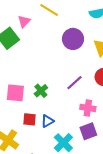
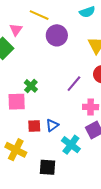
purple circle: (73, 39) -> (57, 35), moved
green cross: (41, 91) -> (31, 86), moved

